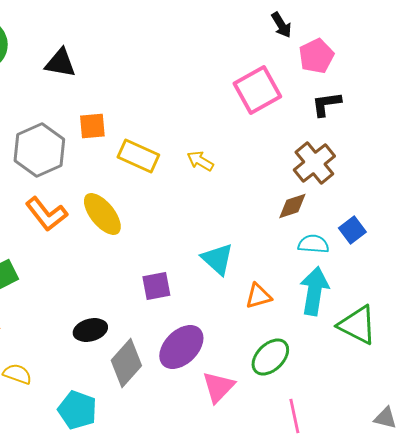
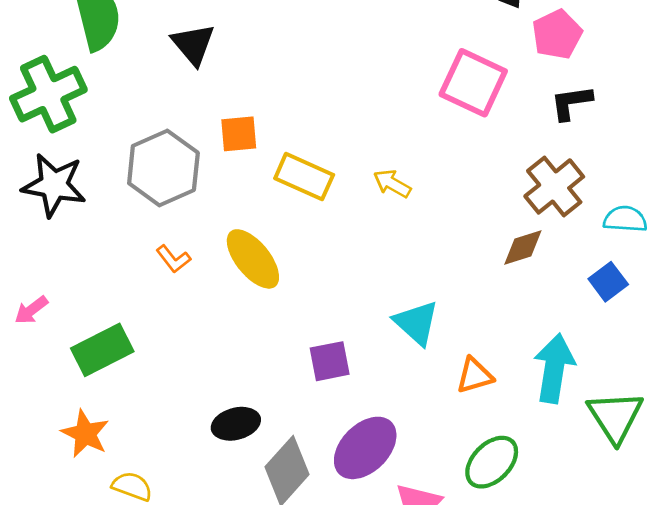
black triangle: (60, 63) -> (193, 44), turned 40
pink square: (257, 90) -> (473, 83), turned -36
orange L-shape: (46, 214) -> (173, 259), size x0.6
cyan semicircle: (313, 244) -> (625, 219), moved
green triangle: (357, 325) -> (615, 417), turned 30

